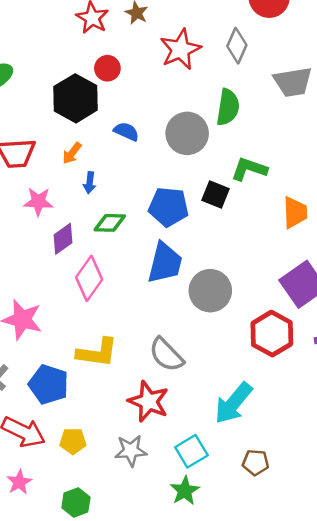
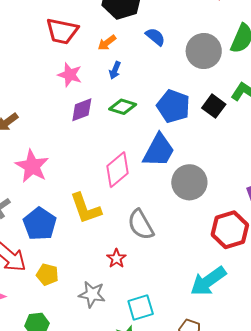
pink diamond: (89, 278) -> (117, 170), moved
yellow L-shape: (97, 353) -> (85, 208), turned 48
red star: (148, 401) -> (116, 258), size x0.6
cyan arrow: (233, 403) -> (208, 281), moved

